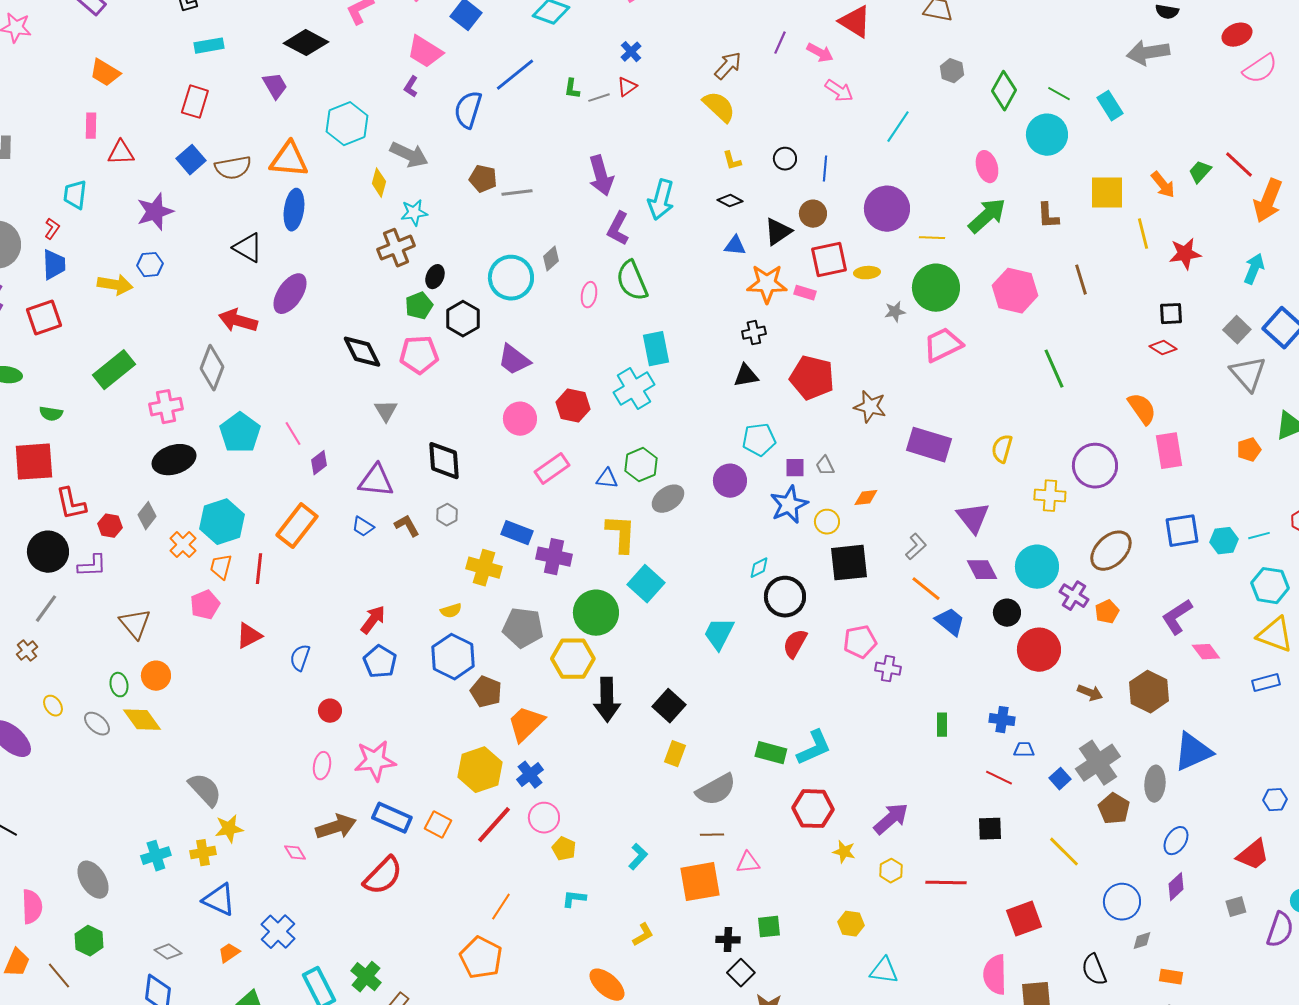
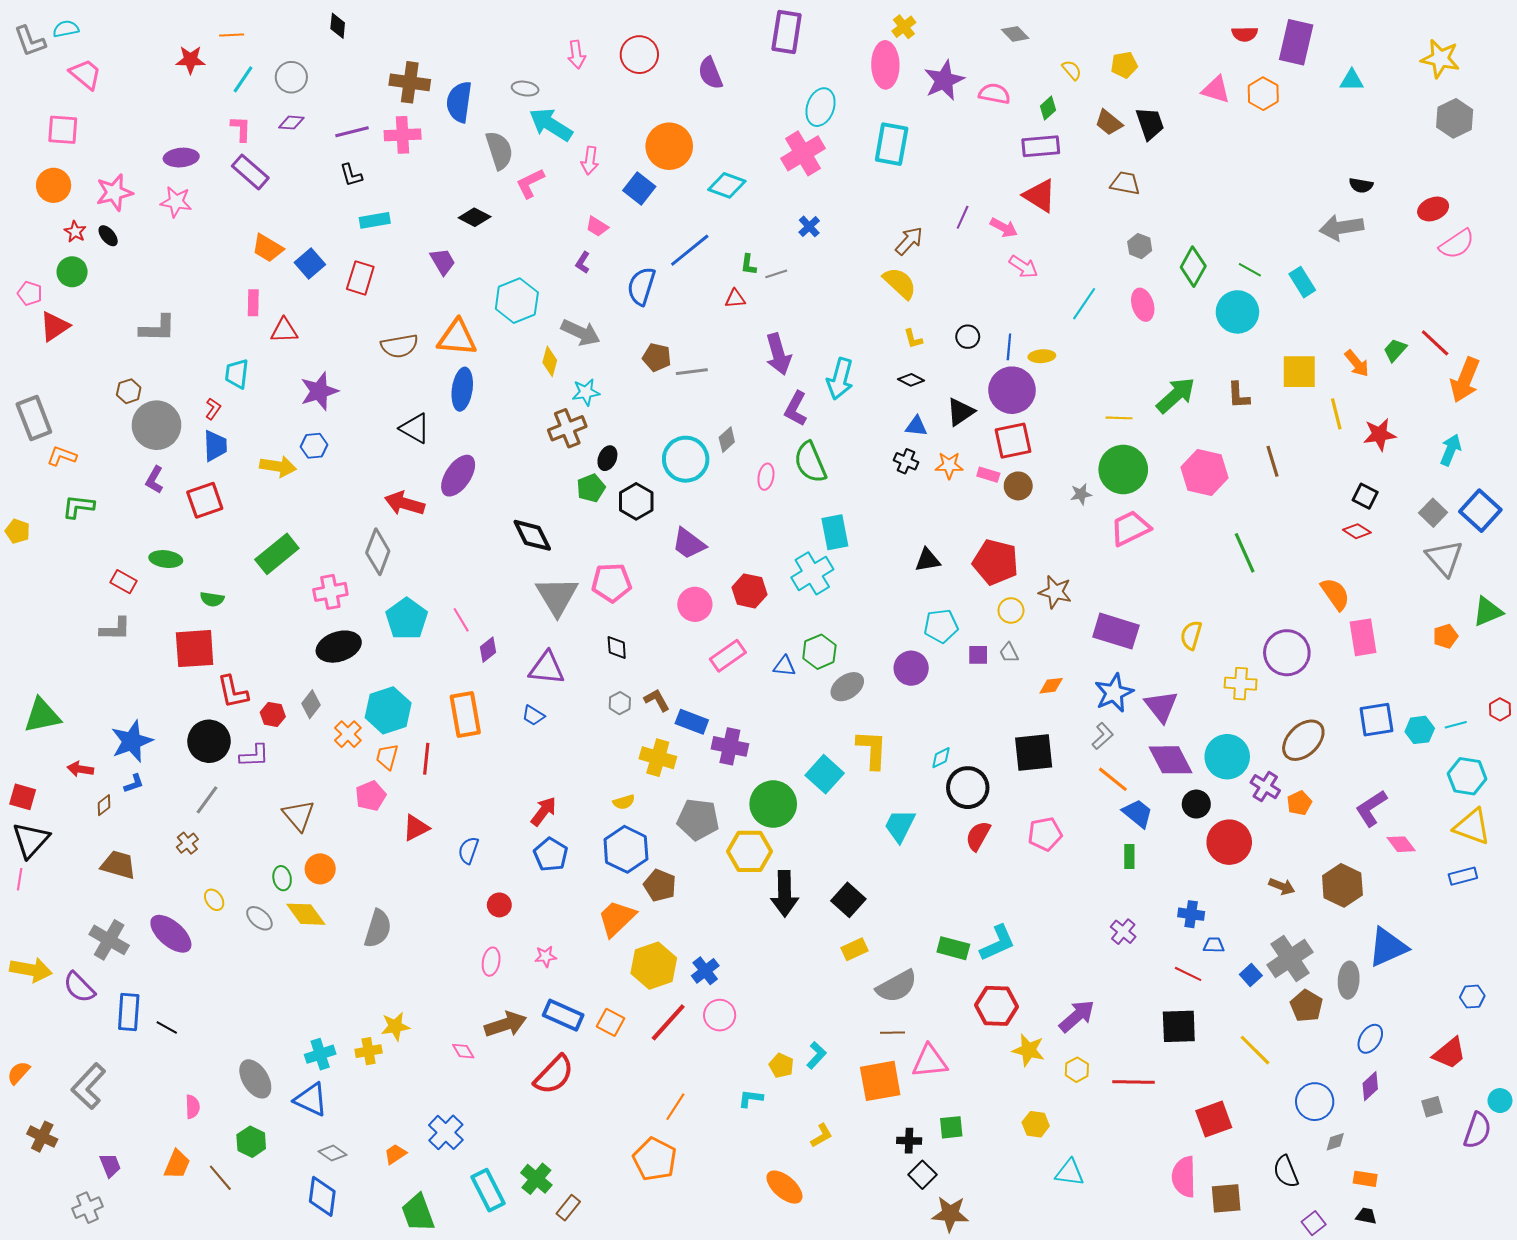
black diamond: (306, 43) -> (475, 217), size x0.7
pink trapezoid: (425, 52) -> (597, 226), size x0.6
red triangle: (627, 87) -> (735, 299), moved, turned 30
blue square: (191, 160) -> (310, 264), moved
pink ellipse: (987, 167) -> (1143, 305), moved
purple circle: (887, 209) -> (1012, 390), moved
brown circle: (813, 214) -> (1018, 486), moved
yellow ellipse: (867, 273) -> (1042, 356), moved
orange star: (767, 284) -> (949, 465), size x0.7
black square: (1171, 314) -> (1365, 496), turned 30
black cross: (754, 333) -> (906, 461), moved, turned 35
pink pentagon: (419, 355) -> (612, 583), moved
gray triangle: (386, 411) -> (557, 596), size x1.8
black diamond: (444, 461) -> (617, 648), size x0.6
blue star: (789, 505) -> (1114, 693), moved
yellow circle: (827, 522) -> (1011, 610), moved
orange rectangle: (297, 526) -> (465, 714), turned -48
brown L-shape: (407, 526) -> (657, 700), moved
yellow L-shape: (621, 534) -> (872, 749), moved
purple diamond: (982, 570) -> (1171, 760), size x1.4
purple cross: (888, 669) -> (1123, 932), moved, turned 30
orange trapezoid: (526, 724) -> (617, 918), moved
green rectangle: (942, 725) -> (1129, 857), moved
yellow rectangle: (675, 754) -> (854, 949), turned 45
pink star: (375, 761) -> (546, 956), size x0.5
gray semicircle: (205, 790) -> (378, 929), moved, turned 60
black square: (990, 829) -> (1179, 1026), size x1.4
yellow pentagon: (564, 849) -> (781, 1066), moved
yellow star: (844, 852) -> (1028, 1050), size x1.4
pink triangle: (748, 863) -> (930, 1061), size x1.5
blue triangle: (219, 900) -> (311, 1100), moved
pink semicircle: (32, 907) -> (193, 1107), size x0.7

